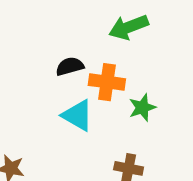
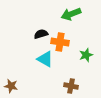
green star: (142, 108) -> (86, 55), moved

